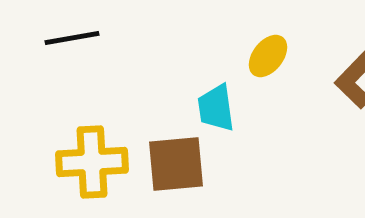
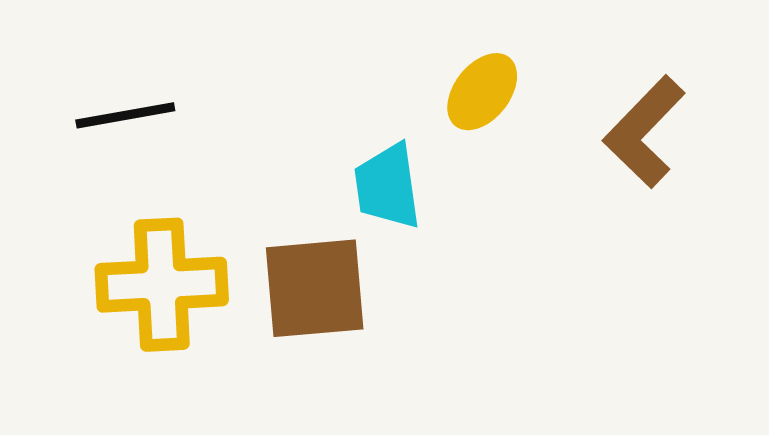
black line: (72, 38) -> (125, 115), moved

